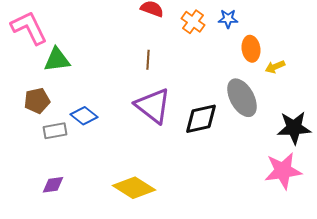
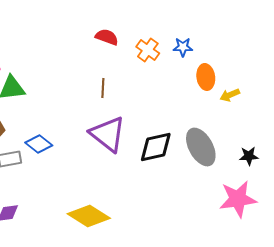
gray ellipse: (242, 98) -> (201, 147), moved
black star: (294, 128) -> (249, 156), size x0.6

